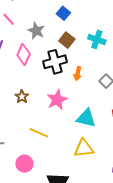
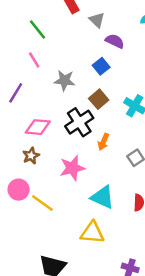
gray star: (36, 31) -> (64, 80), turned -30
pink diamond: (24, 54) -> (38, 127), moved, turned 60
black cross: (55, 62) -> (79, 122), turned -30
pink circle: (24, 164) -> (19, 190), moved

